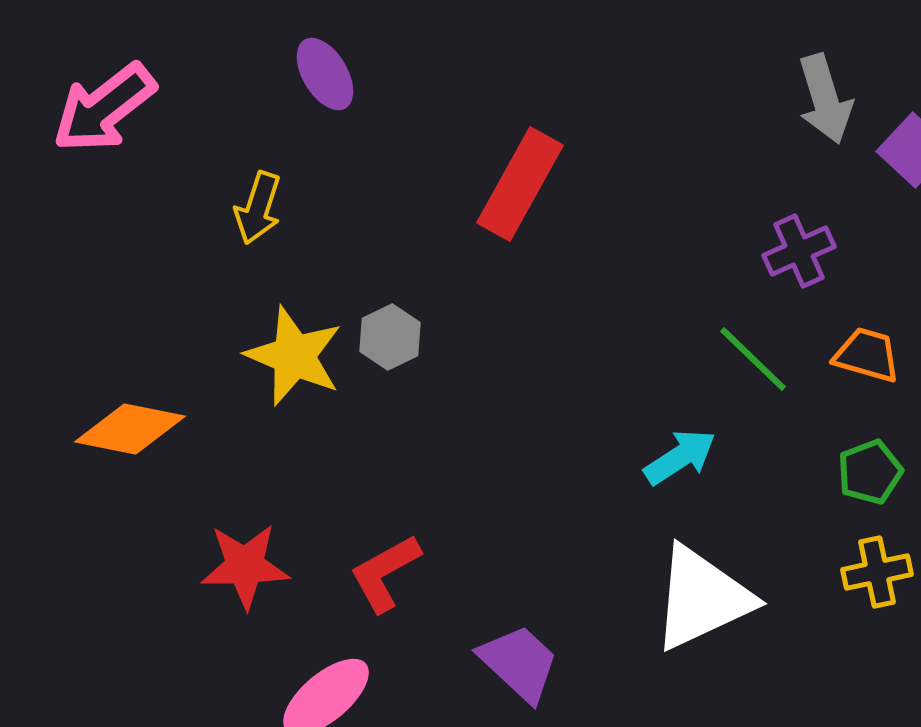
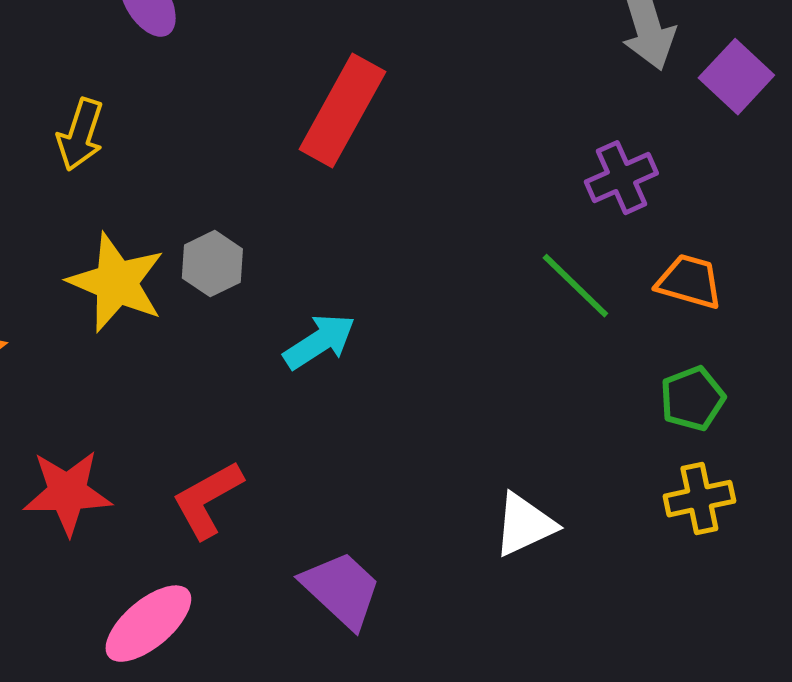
cyan arrow: (680, 457) -> (319, 342), moved
white triangle: (702, 598) -> (524, 525), size x0.6

